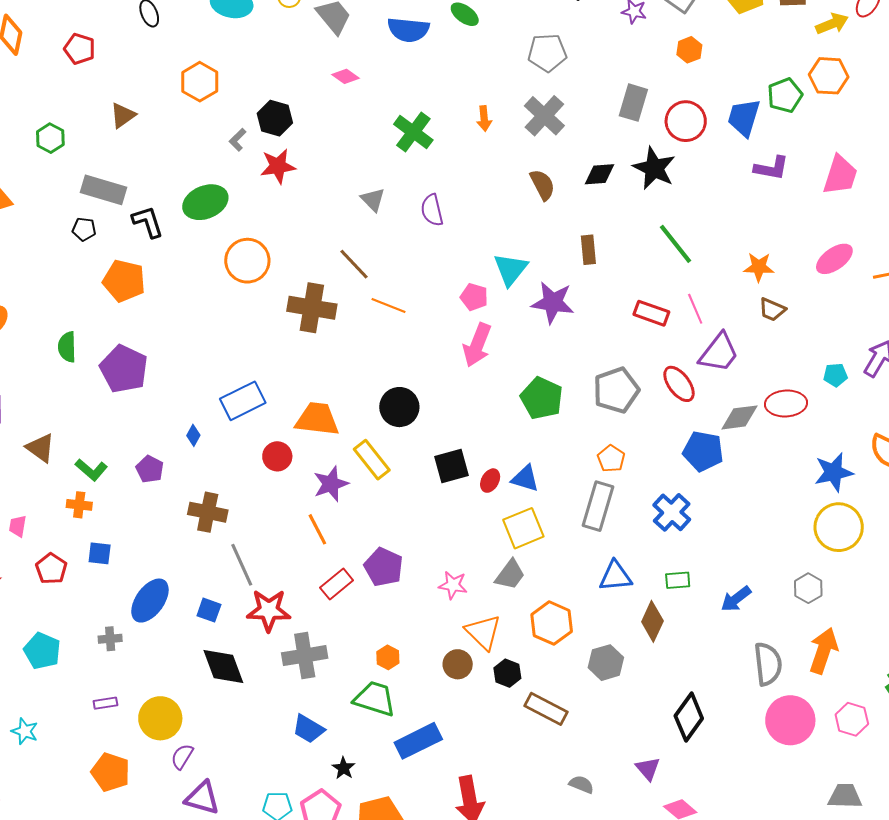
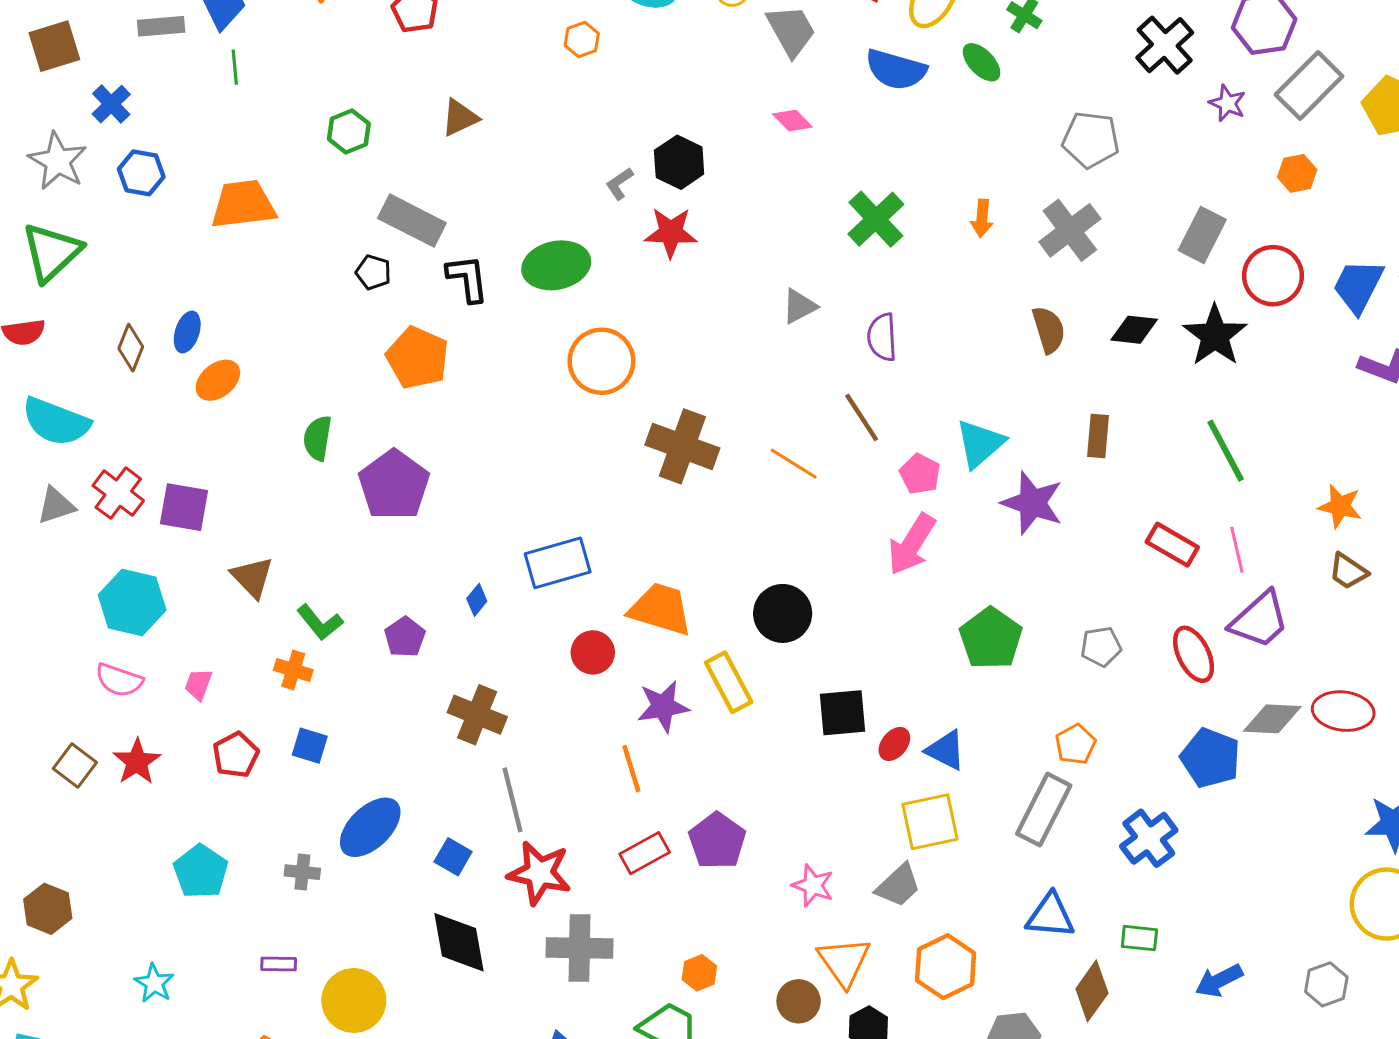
orange hexagon: (200, 82) -> (582, 39), moved, size x0.6
gray triangle: (373, 200) -> (799, 306), turned 36
brown line: (354, 264) -> (862, 417), moved
gray pentagon: (616, 390) -> (1101, 647), size x0.6

